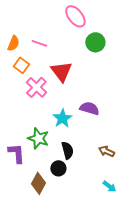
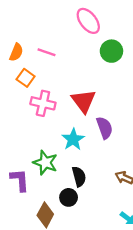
red triangle: (61, 71) -> (84, 101), moved
pink cross: (36, 87) -> (43, 103), turned -30
purple semicircle: (89, 108) -> (105, 128), turned 54

